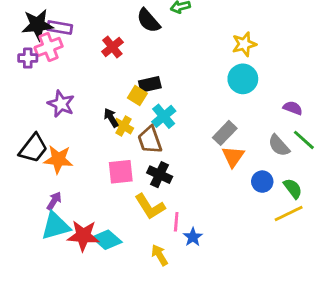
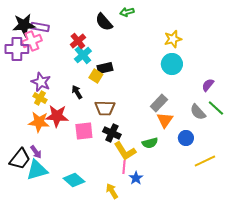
purple cross: (28, 58) -> (17, 49), size x1.6
purple semicircle: (293, 108) -> (208, 85), turned -72
cyan cross: (164, 116) -> (83, 55), moved
yellow cross: (123, 126) -> (40, 98), moved
brown trapezoid: (150, 140) -> (105, 108), turned -70
black trapezoid: (33, 148) -> (20, 159), moved
green semicircle: (293, 188) -> (150, 143), moved, turned 112
purple arrow: (54, 201) -> (36, 152), turned 112
yellow L-shape: (150, 207) -> (125, 151), moved
red star: (83, 236) -> (57, 116), moved

